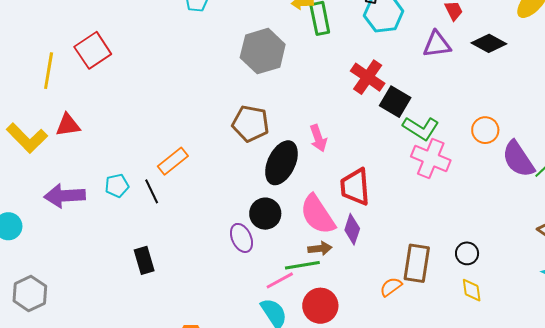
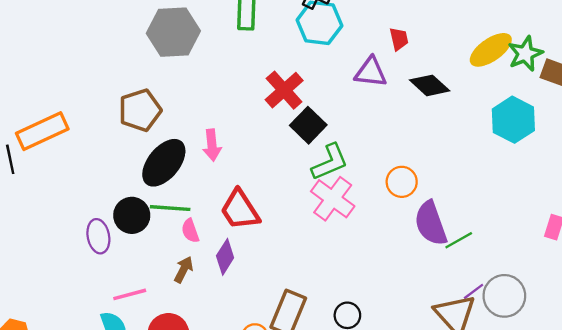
brown pentagon: (251, 124) -> (140, 110), turned 30
green L-shape: (421, 128) -> (330, 162), turned -69
orange rectangle: (173, 161) -> (42, 131), size x1.4
red trapezoid: (355, 187) -> (240, 210), turned -42
pink semicircle: (318, 215) -> (190, 231), size x0.5
brown arrow: (320, 248) -> (184, 270), turned -70
green line: (302, 265) -> (170, 208), moved

